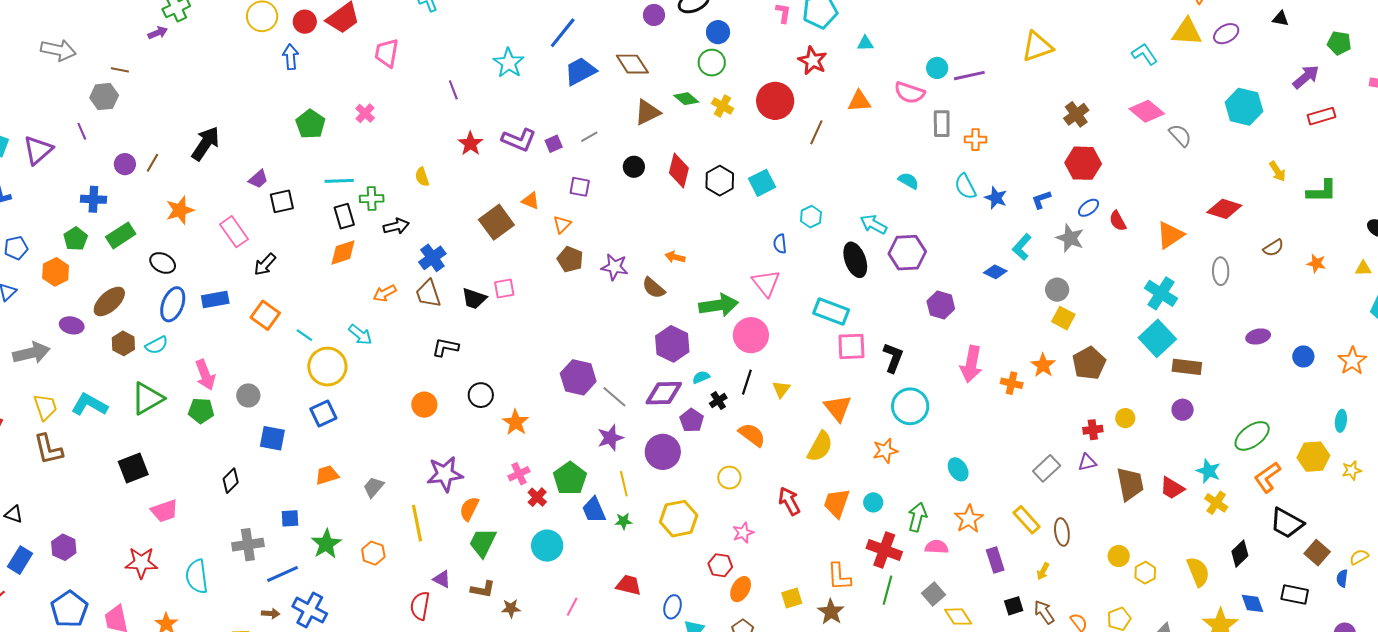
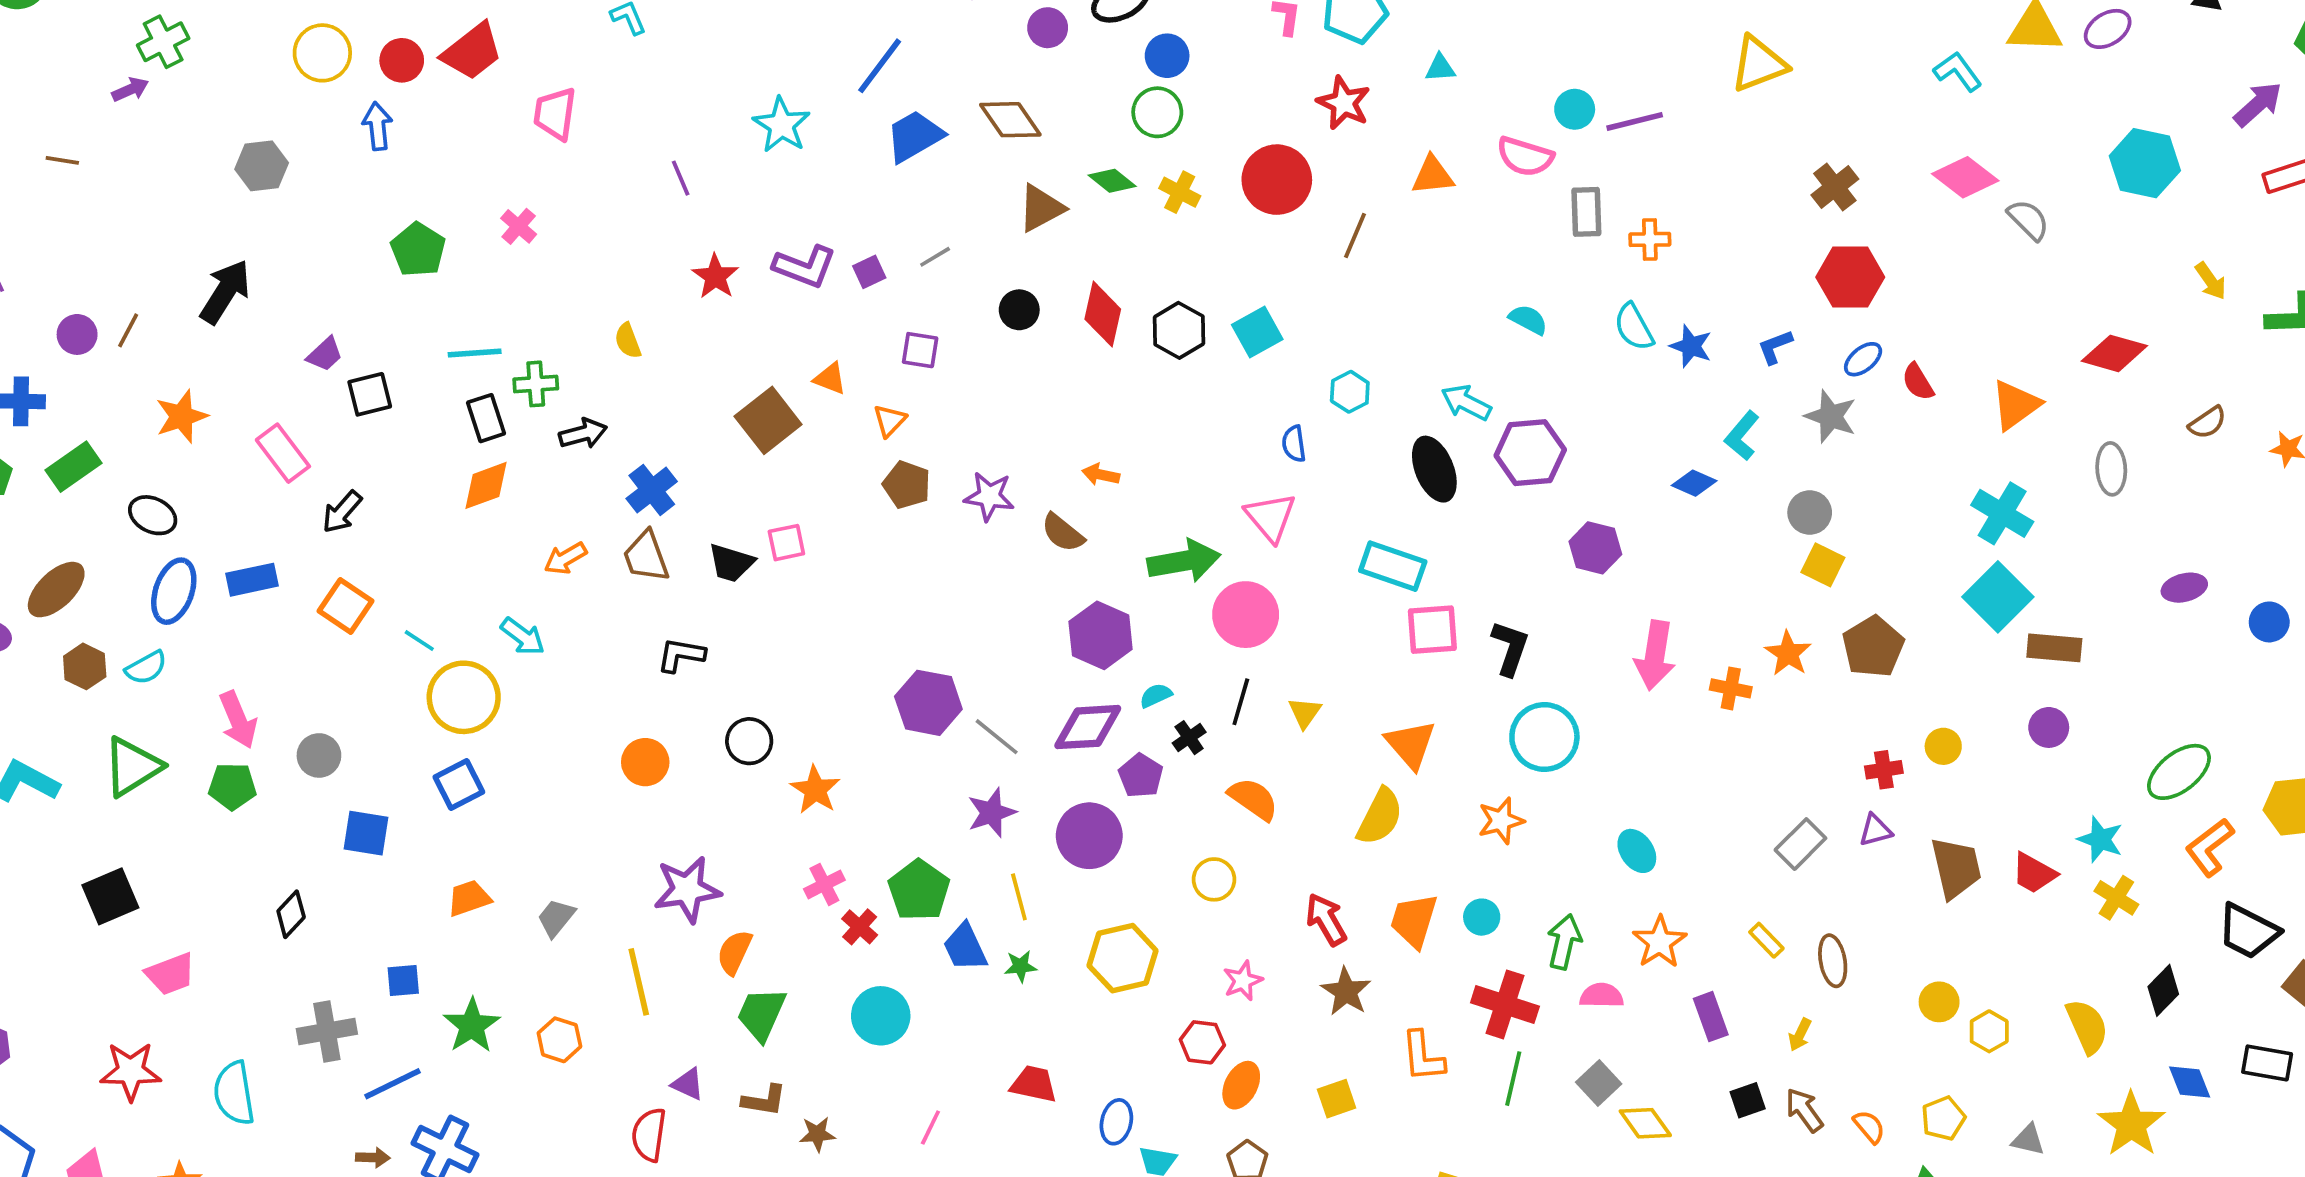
gray hexagon: (104, 97) -> (262, 166), moved
yellow rectangle: (1027, 520) -> (1766, 940), size x0.7
brown star: (831, 612) -> (1346, 991), moved

